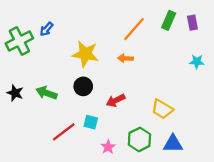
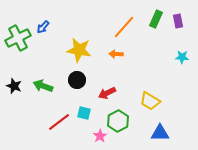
green hexagon: (139, 139) -> (118, 121), moved

